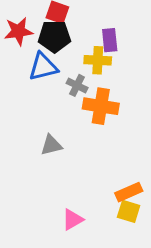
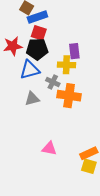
gray triangle: (51, 145) -> (32, 99), moved
pink triangle: (73, 220) -> (49, 148), moved, turned 42

